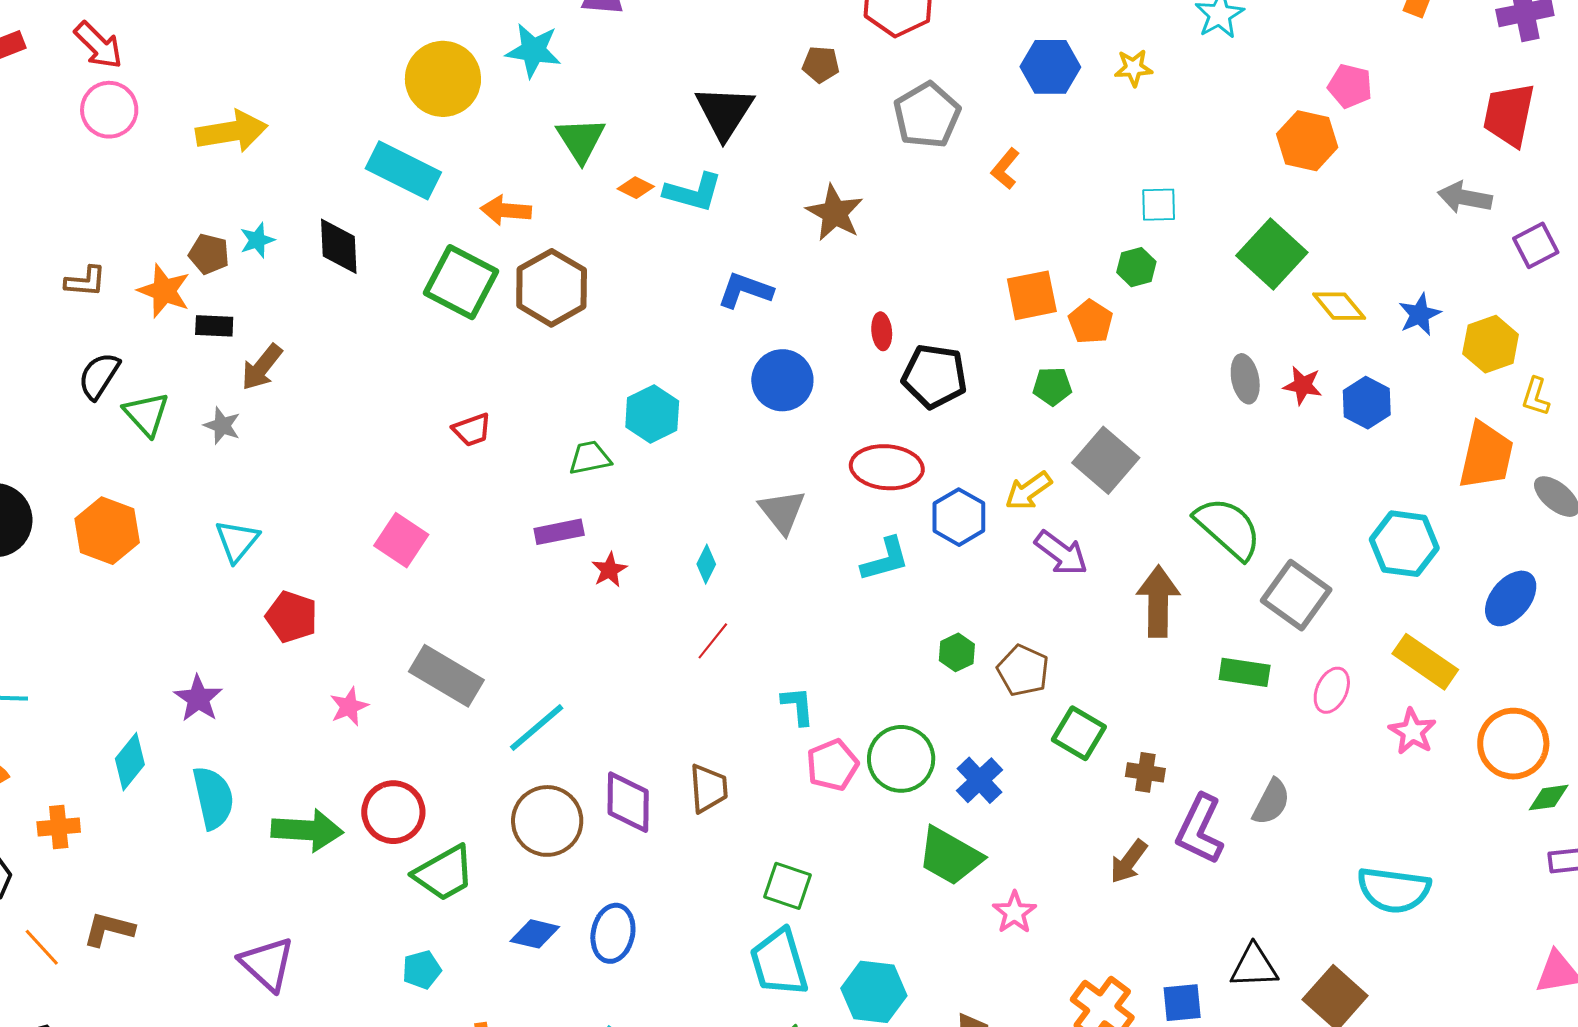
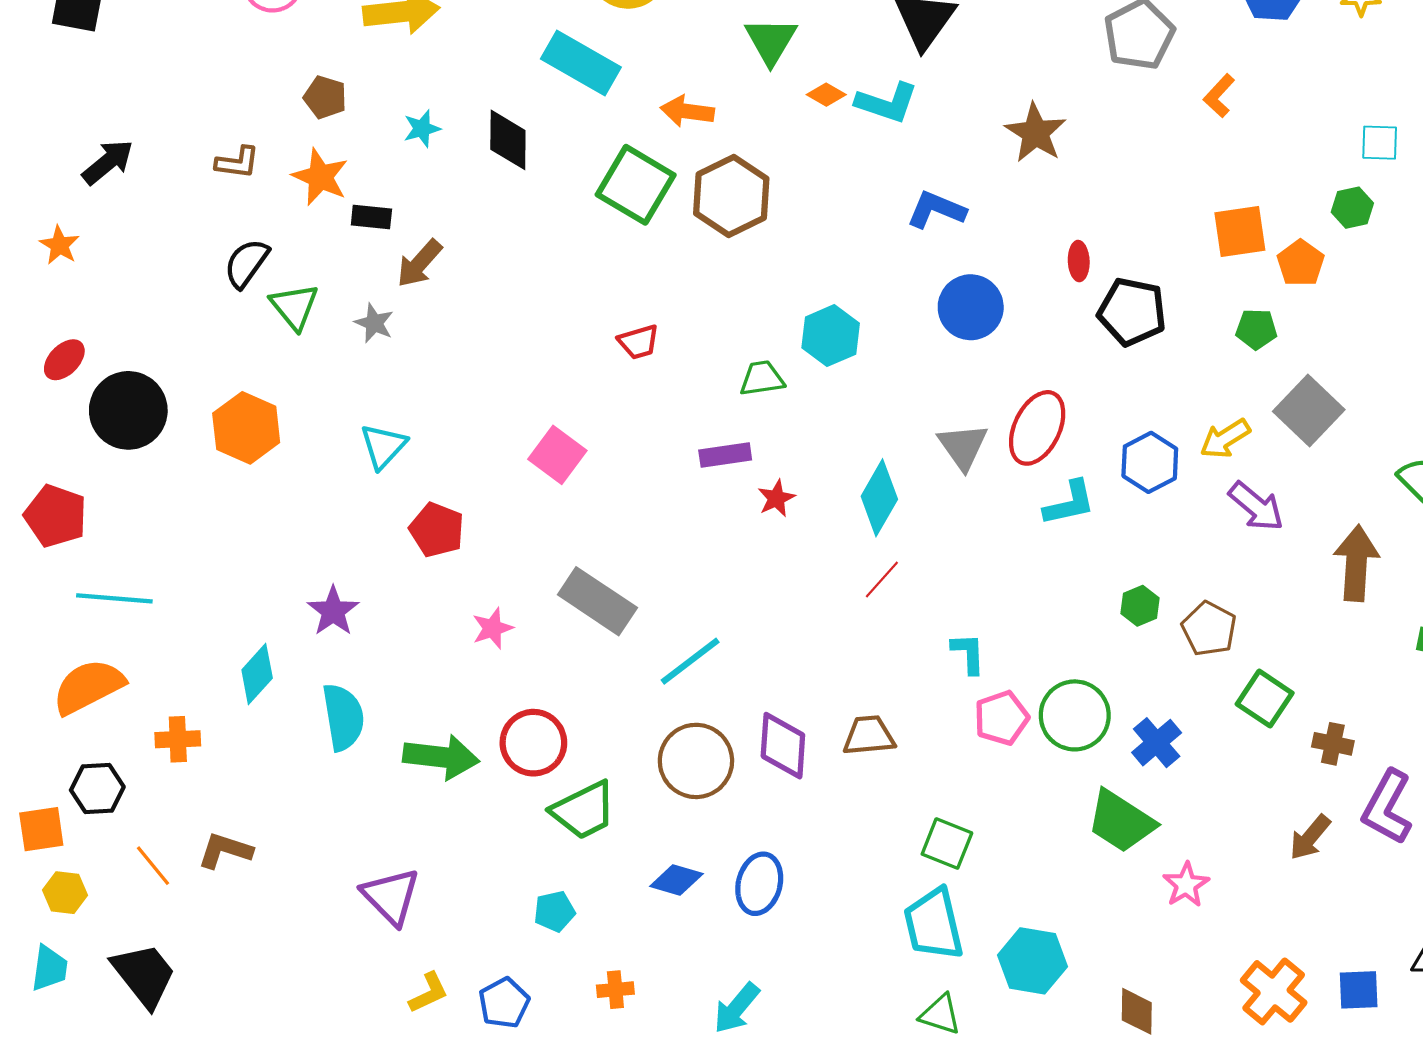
brown pentagon: (209, 254) -> (325, 97), moved
red ellipse: (887, 467) -> (1037, 428), moved, turned -72
cyan diamond: (706, 564) -> (879, 498), size x1.8
brown trapezoid: (709, 788) -> (869, 736), turned -94

